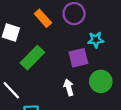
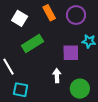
green circle: (101, 81) -> (80, 89), moved

